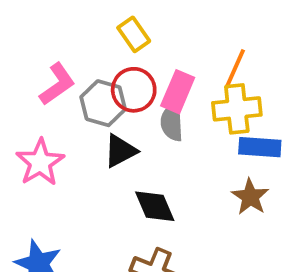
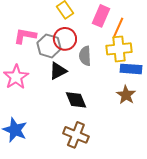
pink L-shape: (57, 84) -> (25, 36), turned -135
pink rectangle: (178, 92) -> (101, 16), moved

